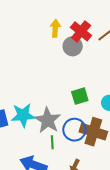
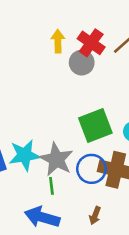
green square: (80, 96) -> (95, 126), size x1.5
green line: (52, 142) -> (51, 186), moved

